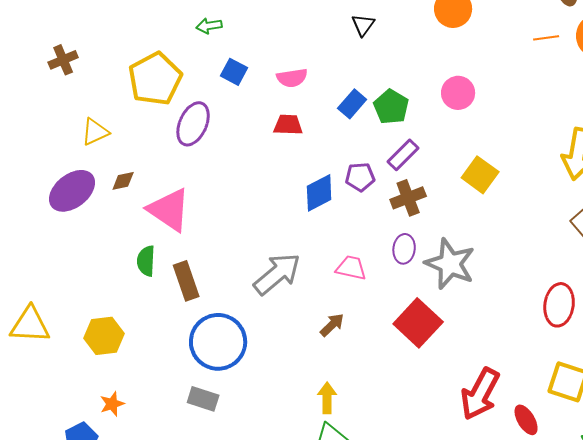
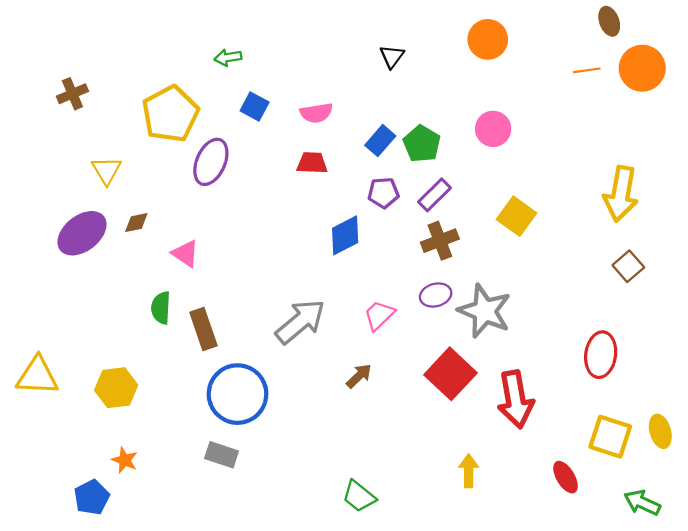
yellow triangle: (95, 132) -> (107, 170), turned -36
purple pentagon: (360, 177) -> (383, 193), moved
pink triangle: (169, 210) -> (185, 253), size x0.6
purple ellipse: (404, 249) -> (436, 295), turned 68
pink trapezoid: (351, 268) -> (379, 315), turned -56
red arrow: (480, 394) -> (515, 399), moved, turned -38
yellow arrow: (327, 398) -> (469, 471), moved
orange star: (112, 404) -> (125, 460), turned -30

